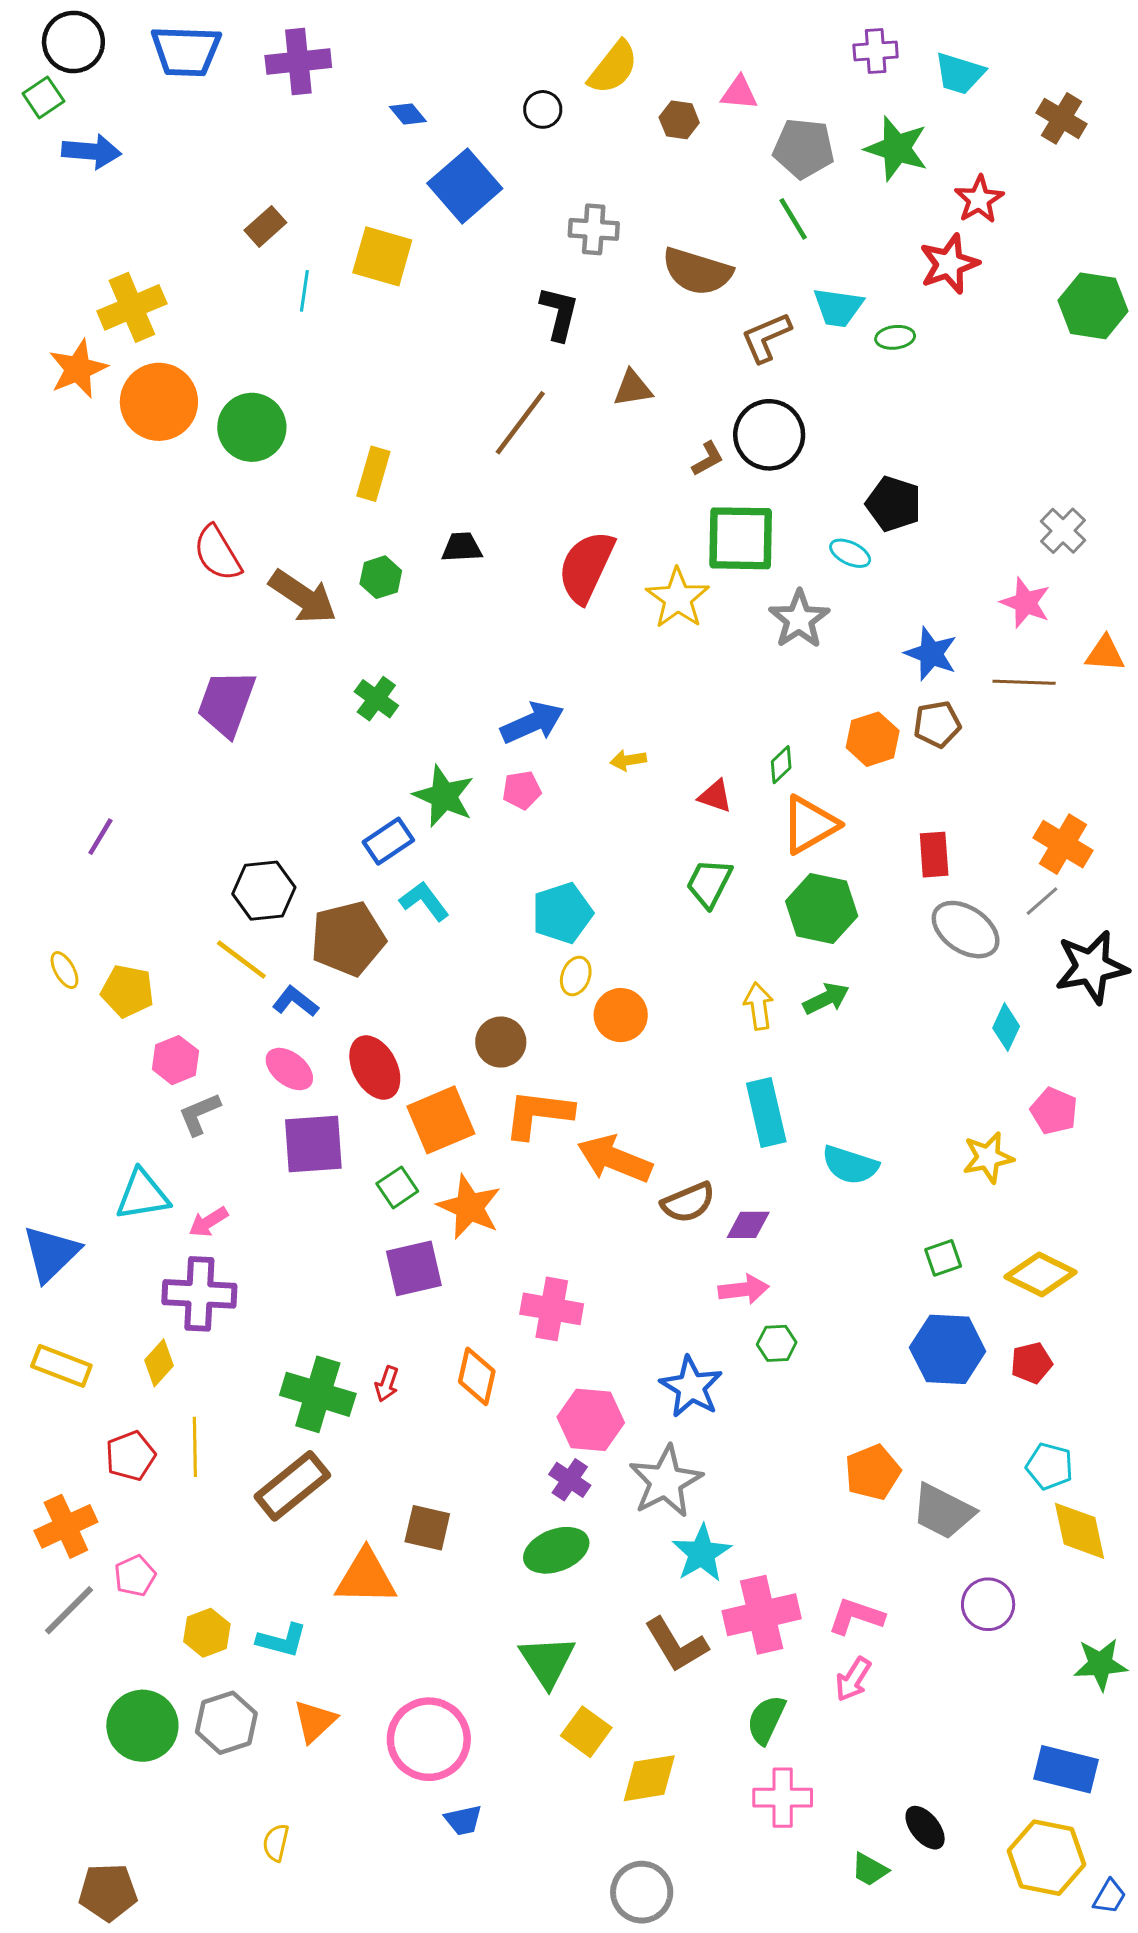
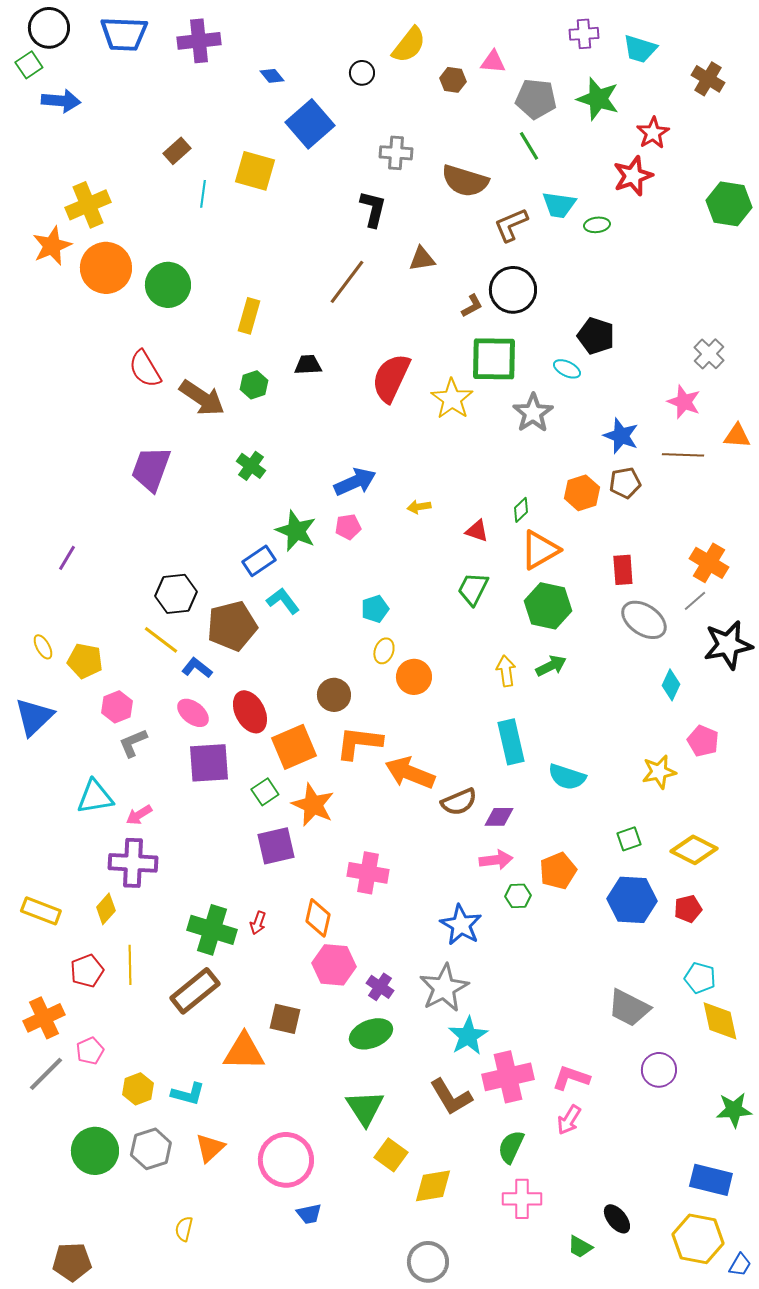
cyan pentagon: (562, 913) -> (375, 609), size x0.7
blue triangle: (51, 1253) -> (34, 717), moved
pink hexagon: (591, 1420) -> (334, 965), moved
orange pentagon: (873, 1472) -> (558, 871), moved

